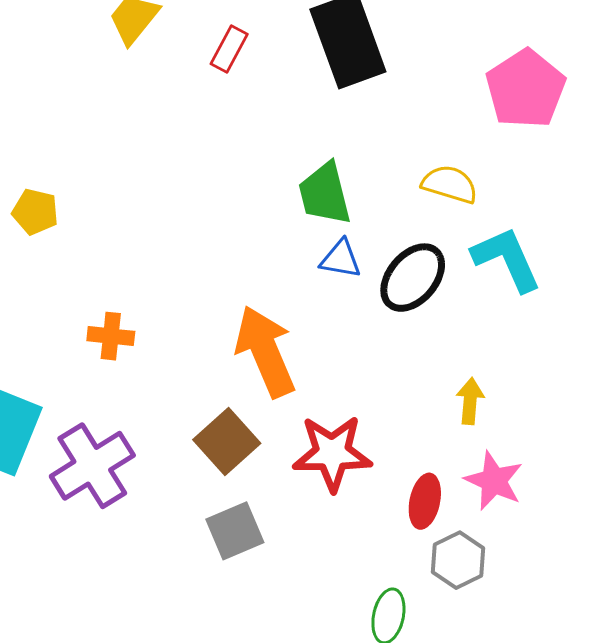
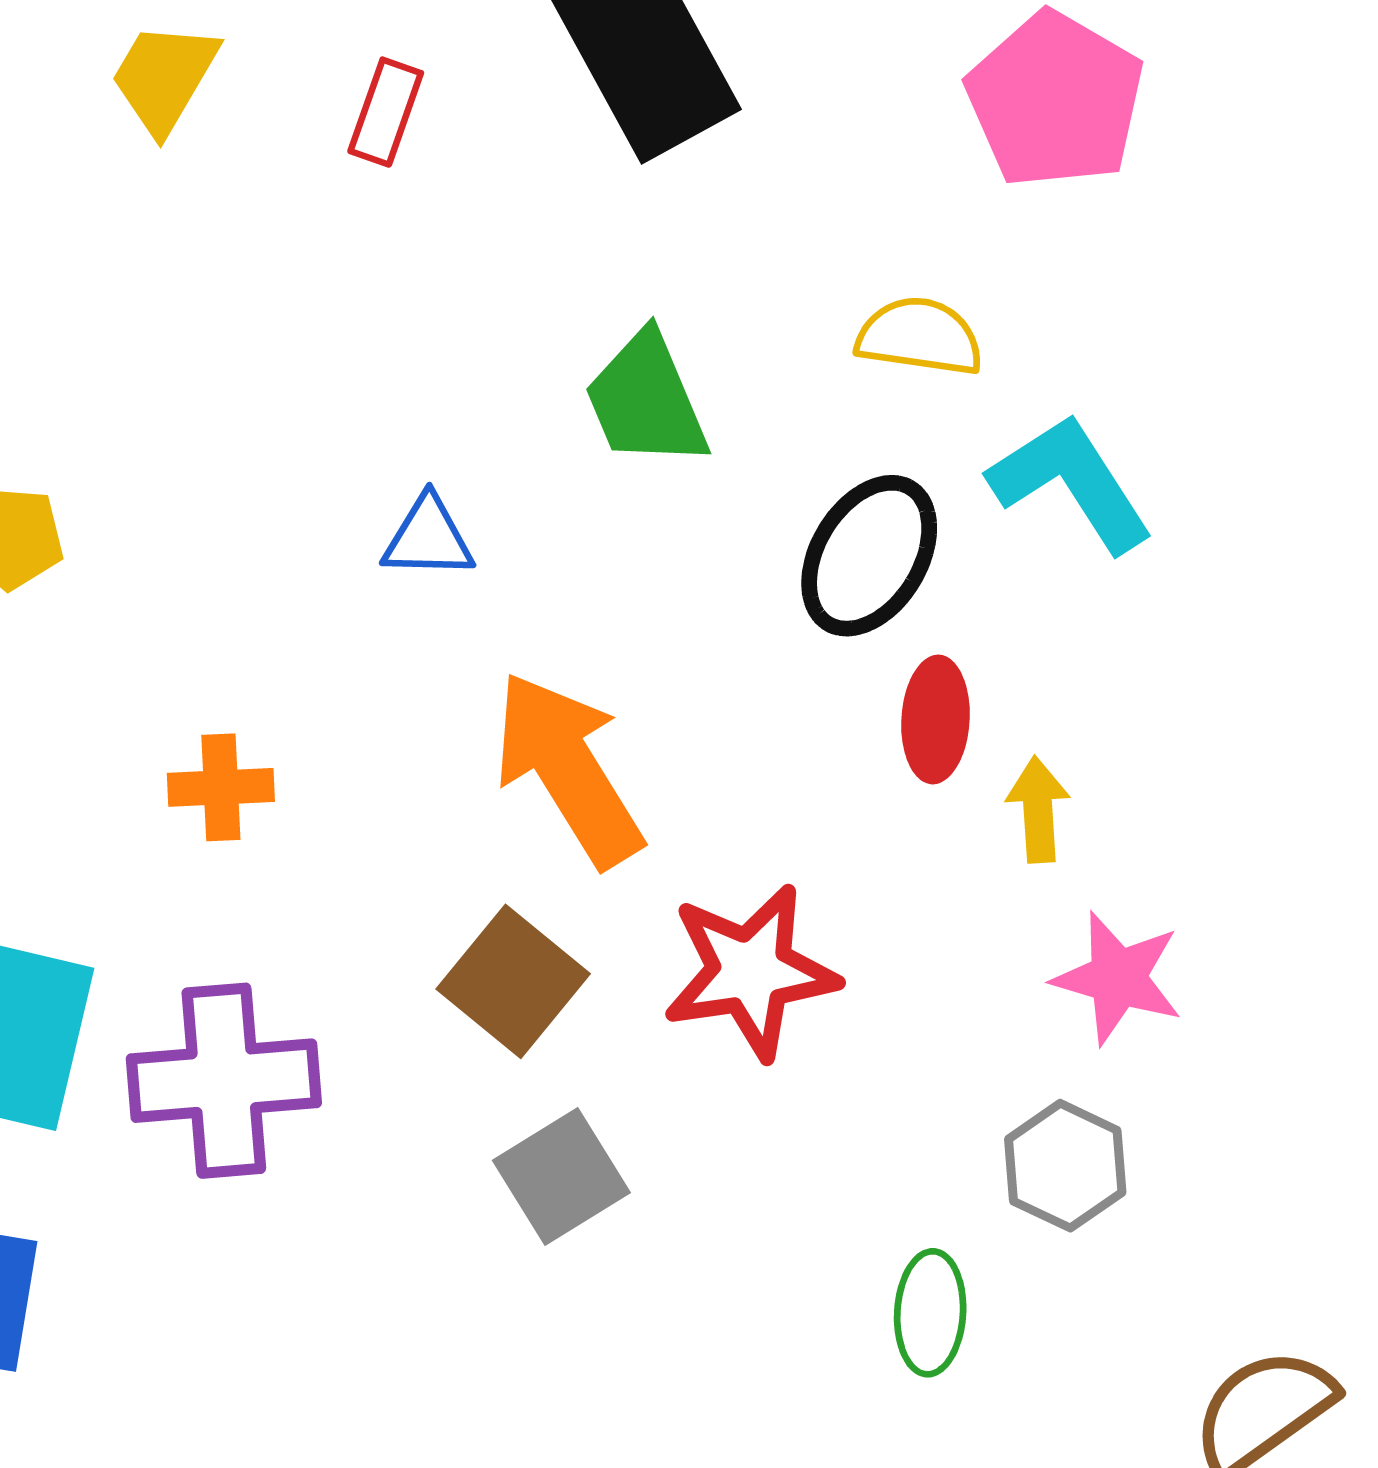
blue triangle: (341, 259) -> (428, 538), moved
purple cross: (92, 466) -> (224, 1081), turned 36
red ellipse: (425, 501) -> (935, 719), moved

